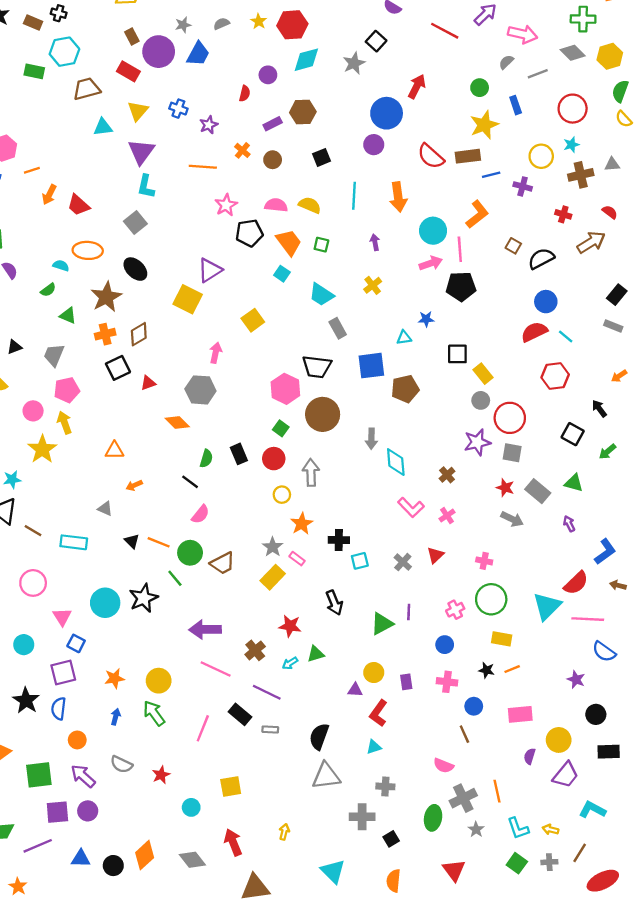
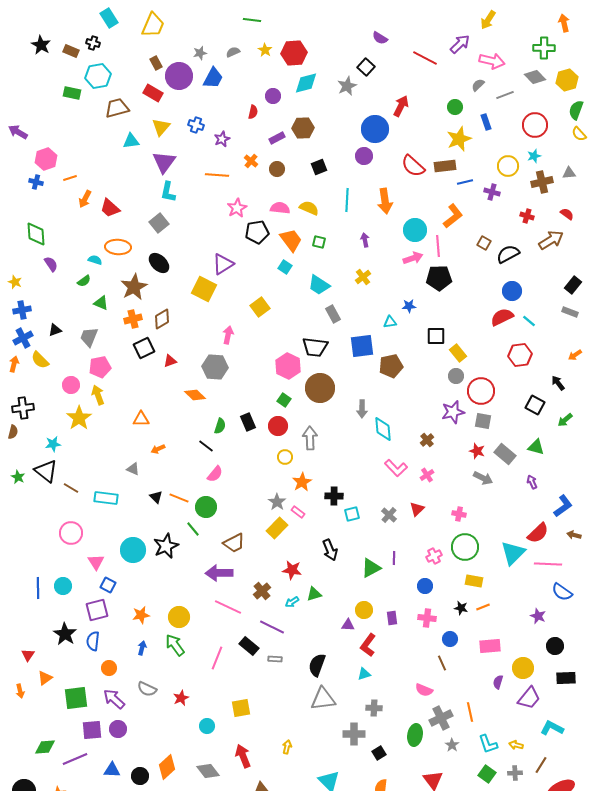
brown trapezoid: (223, 563) -> (234, 543), moved

